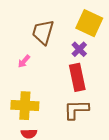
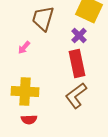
brown L-shape: (76, 110) -> (76, 96), turned -36

